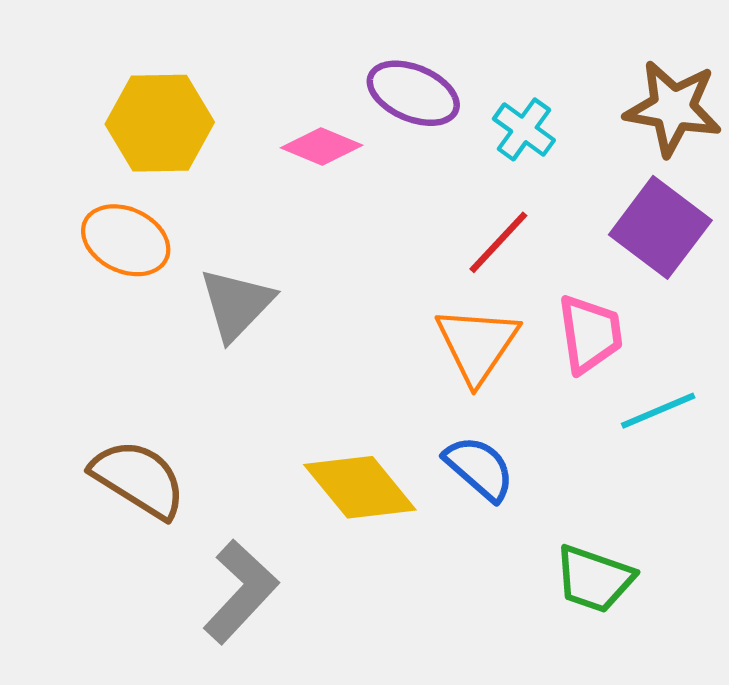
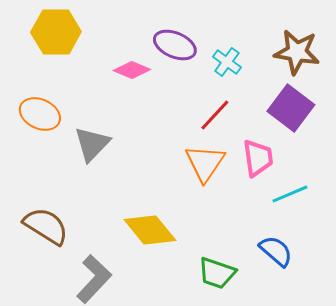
yellow hexagon: (160, 123) -> (56, 32), moved
blue semicircle: (479, 468) -> (276, 251), moved
green trapezoid: (594, 579) -> (217, 273), moved

